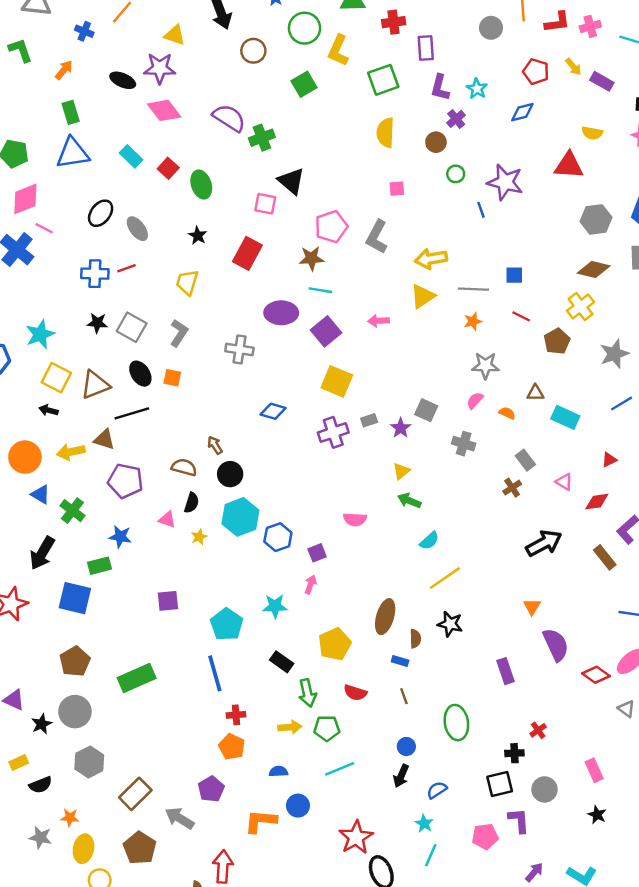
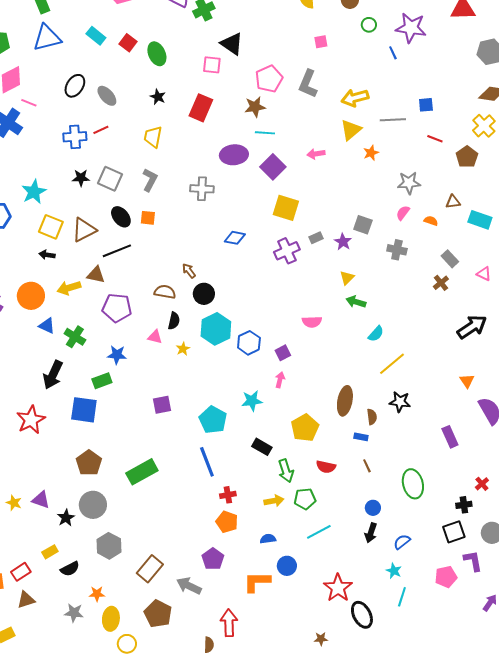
orange star: (473, 321) -> (371, 153), moved

